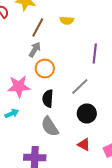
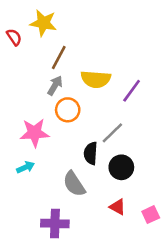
yellow semicircle: (67, 20) -> (96, 79), moved, size x1.6
purple line: (95, 54) -> (132, 91), turned 30
black semicircle: (48, 98) -> (91, 153), moved

